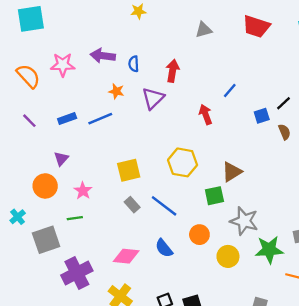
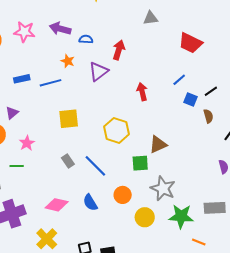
red trapezoid: (256, 27) -> (190, 43), moved
blue semicircle: (134, 64) -> (86, 39), turned 88
blue line: (230, 91) -> (179, 80), moved
blue square: (262, 116) -> (191, 99), turned 32
yellow square: (129, 170) -> (69, 119), moved

